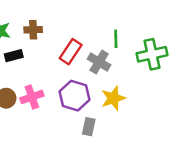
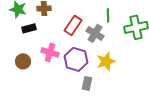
pink cross: (32, 97) -> (50, 52), moved, turned 36

